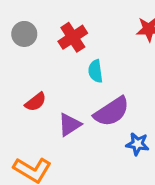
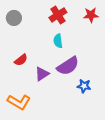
red cross: (73, 37) -> (58, 15), moved

